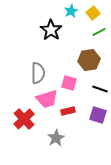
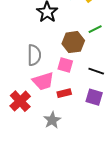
green line: (99, 32) -> (95, 29), moved
brown hexagon: (89, 60) -> (73, 42), moved

